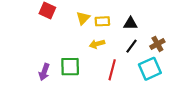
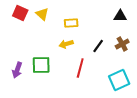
yellow triangle: (83, 18) -> (42, 14), moved, turned -32
black triangle: (130, 23) -> (120, 16), moved
cyan square: (150, 69) -> (119, 80), moved

